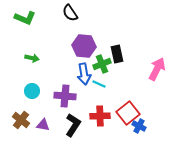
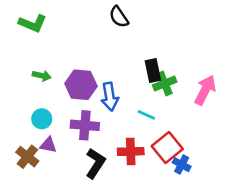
black semicircle: (70, 13) -> (119, 17), moved
purple hexagon: (84, 46) -> (81, 85), moved
green cross: (102, 64) -> (165, 84), moved
cyan line: (99, 84) -> (146, 115), moved
purple triangle: (43, 125) -> (48, 145), moved

